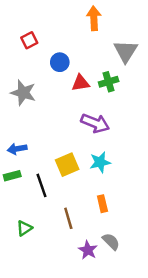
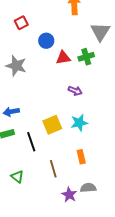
purple arrow: (95, 123) -> (75, 91), size x0.6
green triangle: (24, 228) -> (17, 177), turned -48
gray semicircle: (111, 242) -> (88, 188), turned -49

